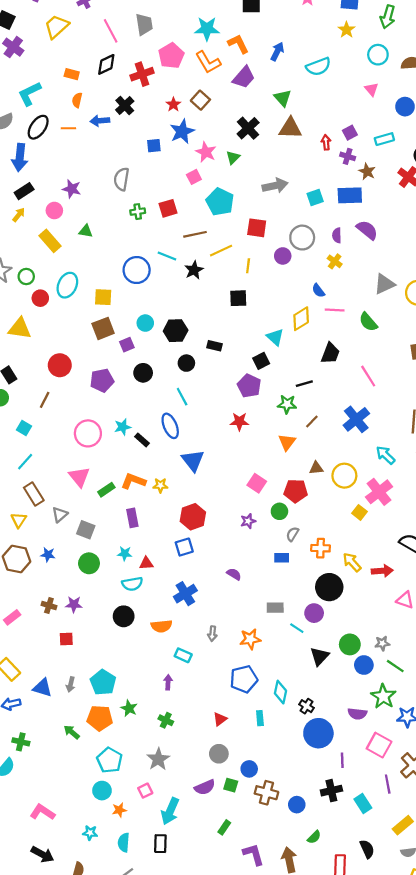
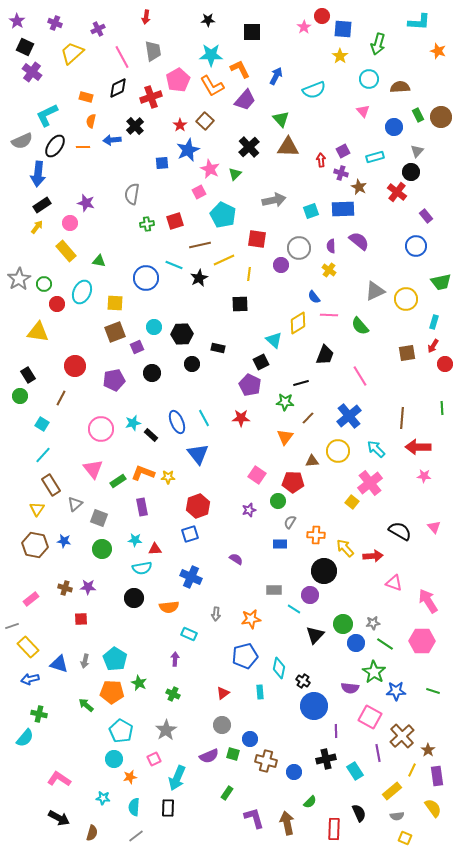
green triangle: (86, 231) -> (99, 261), moved
cyan line: (182, 397) -> (204, 418), moved
yellow circle: (344, 476) -> (338, 451), moved
blue cross: (185, 594) -> (191, 577), turned -35

